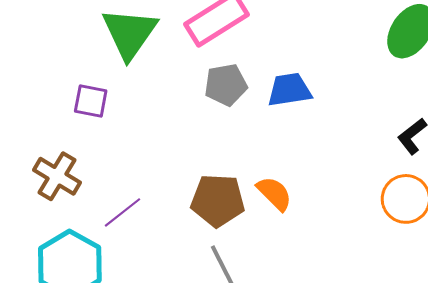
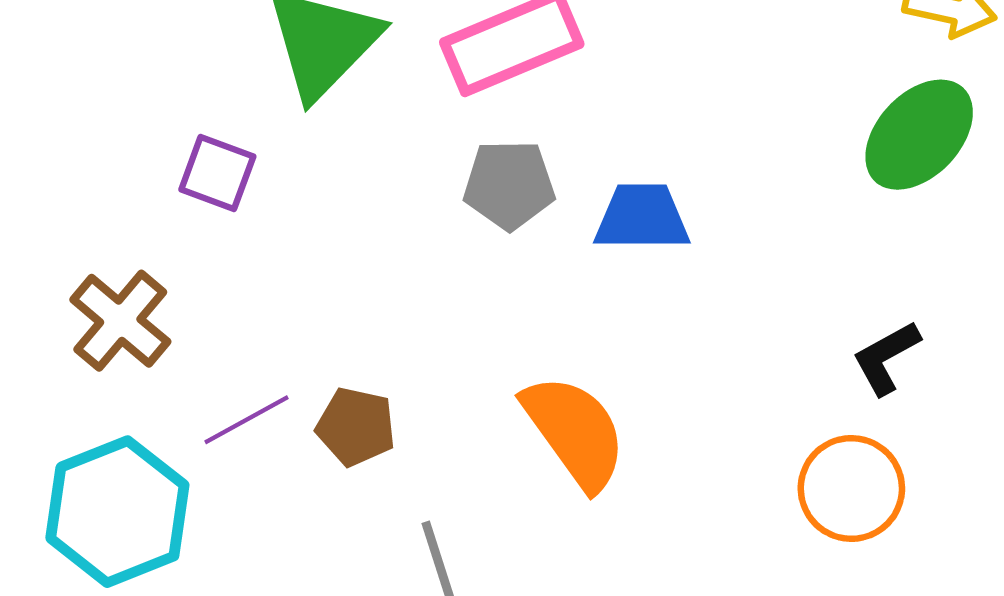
orange semicircle: (274, 193) -> (575, 432), size x1.5
brown pentagon: (218, 200) -> (356, 427), moved, size x0.7

